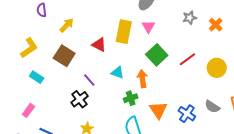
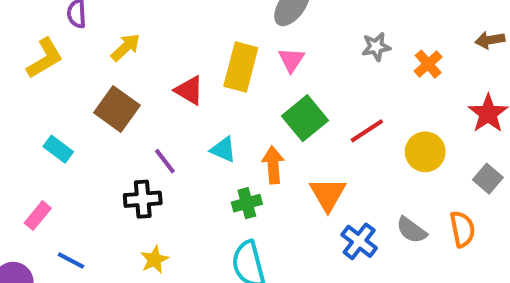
yellow L-shape: (29, 48) -> (45, 58), moved
black cross: (79, 99) -> (143, 199), turned 30
orange triangle: (158, 110) -> (328, 194), moved

